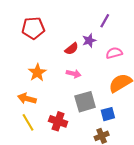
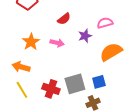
purple star: (89, 40) -> (85, 36), moved
pink arrow: (74, 74) -> (57, 43), moved
gray square: (85, 102) -> (75, 84), moved

